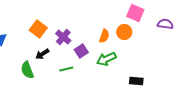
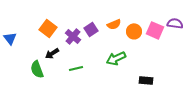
pink square: (135, 13) -> (155, 30), moved
orange semicircle: (104, 36) -> (114, 24), moved, turned 48
purple square: (81, 51) -> (91, 29), moved

